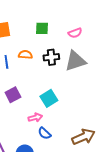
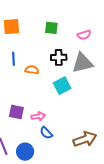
orange semicircle: (25, 55) -> (32, 70), moved
purple square: (13, 95) -> (16, 112), moved, turned 35
cyan square: (49, 98) -> (62, 86), moved

